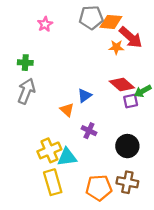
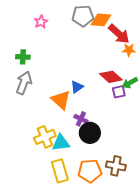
orange star: (116, 47) -> (129, 50), moved
orange triangle: (67, 110) -> (61, 100), size x1.5
black circle: (127, 146) -> (90, 133), moved
yellow rectangle: (53, 182) -> (60, 171), moved

